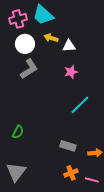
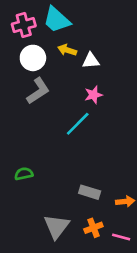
cyan line: (80, 105) -> (78, 124), moved
green semicircle: (18, 132) -> (24, 174), turned -128
gray triangle: (16, 172) -> (57, 226), moved

